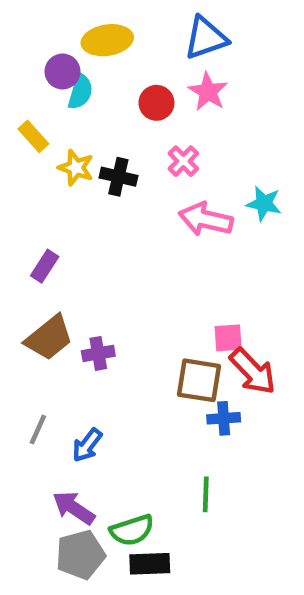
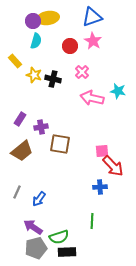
purple circle: (62, 72) -> (33, 21), moved
purple cross: (98, 353) -> (41, 127), moved
brown square: (199, 380) -> (60, 144), moved

